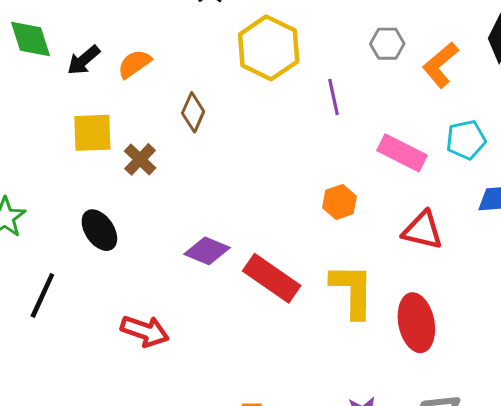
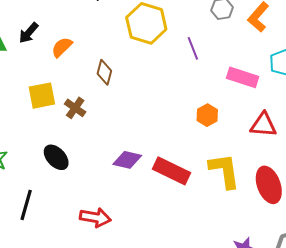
black arrow: (84, 60) -> (29, 33), moved

